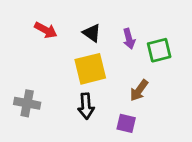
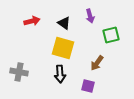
red arrow: (46, 30) -> (32, 21), turned -42
purple arrow: (129, 39) -> (90, 16), moved
yellow square: (90, 69) -> (63, 48), turned 30

